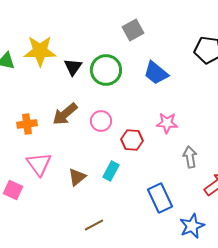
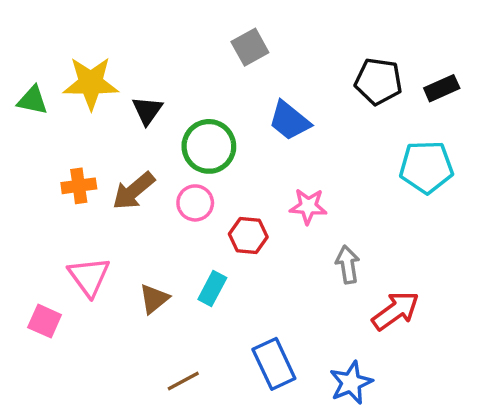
green circle: (106, 70) -> (209, 146), moved
orange cross: (27, 124) -> (79, 186), moved
blue rectangle: (160, 198) -> (274, 364), moved

